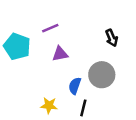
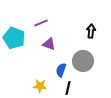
black arrow: (112, 38) -> (91, 31), turned -152
purple triangle: (60, 54) -> (49, 44), turned 32

